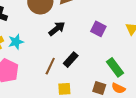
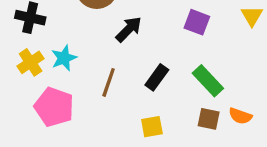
brown line: (50, 66) -> (109, 82), moved
green rectangle: (115, 67) -> (208, 81), moved

